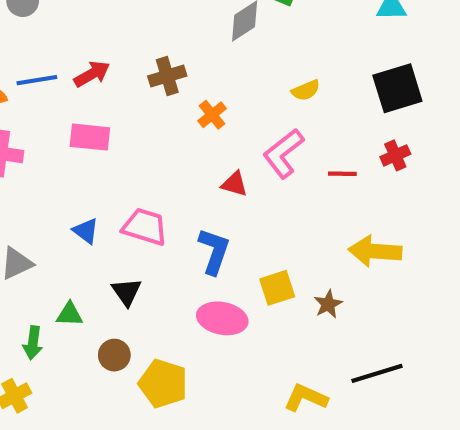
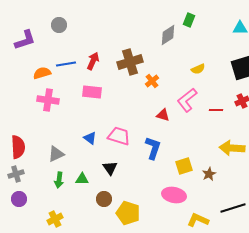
red arrow: (92, 74) -> (93, 61), turned -36
brown cross: (167, 76) -> (130, 62), size x1.4
pink ellipse: (222, 318) -> (174, 195), moved
green arrow: (33, 343) -> (59, 180), moved

